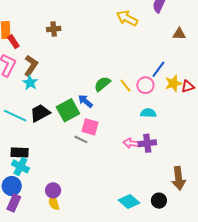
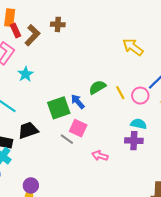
yellow arrow: (127, 18) -> (133, 47), moved
brown L-shape: (31, 66) -> (32, 35), moved
black trapezoid: (40, 113) -> (28, 130), moved
pink arrow: (131, 143) -> (100, 156), moved
purple cross: (147, 143) -> (134, 141), moved

